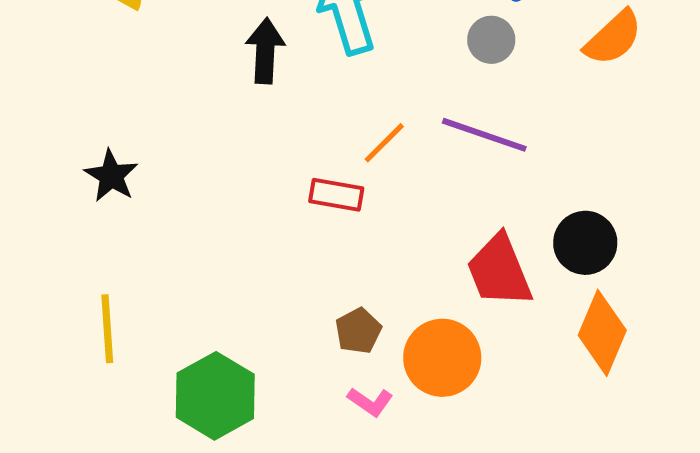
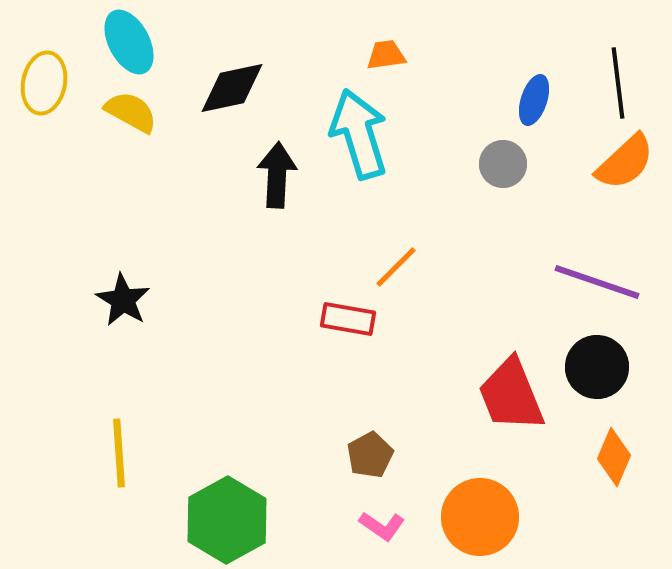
purple line: (484, 135) -> (597, 282), moved
orange diamond: (602, 333) -> (614, 457), size x0.7
orange circle: (442, 358) -> (480, 517), moved

